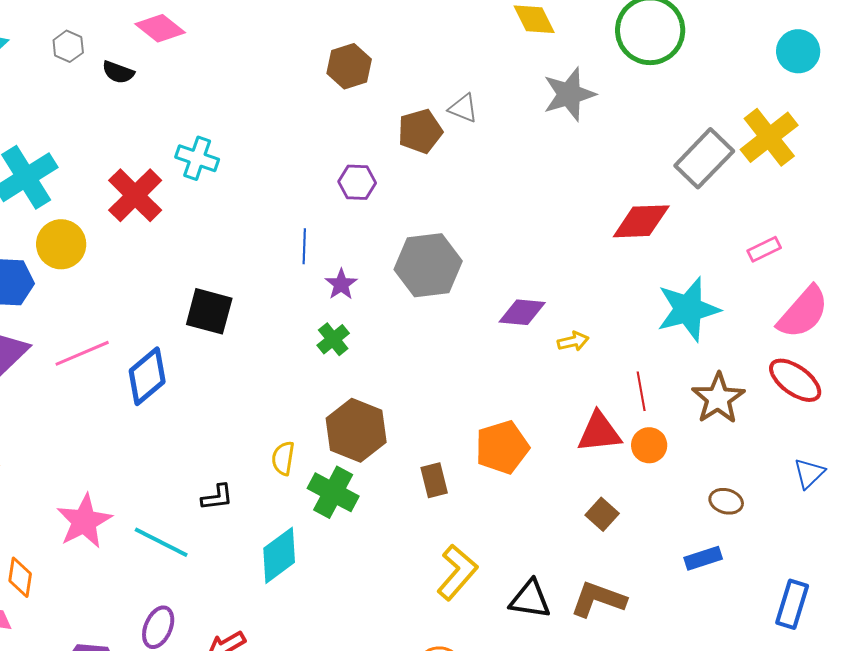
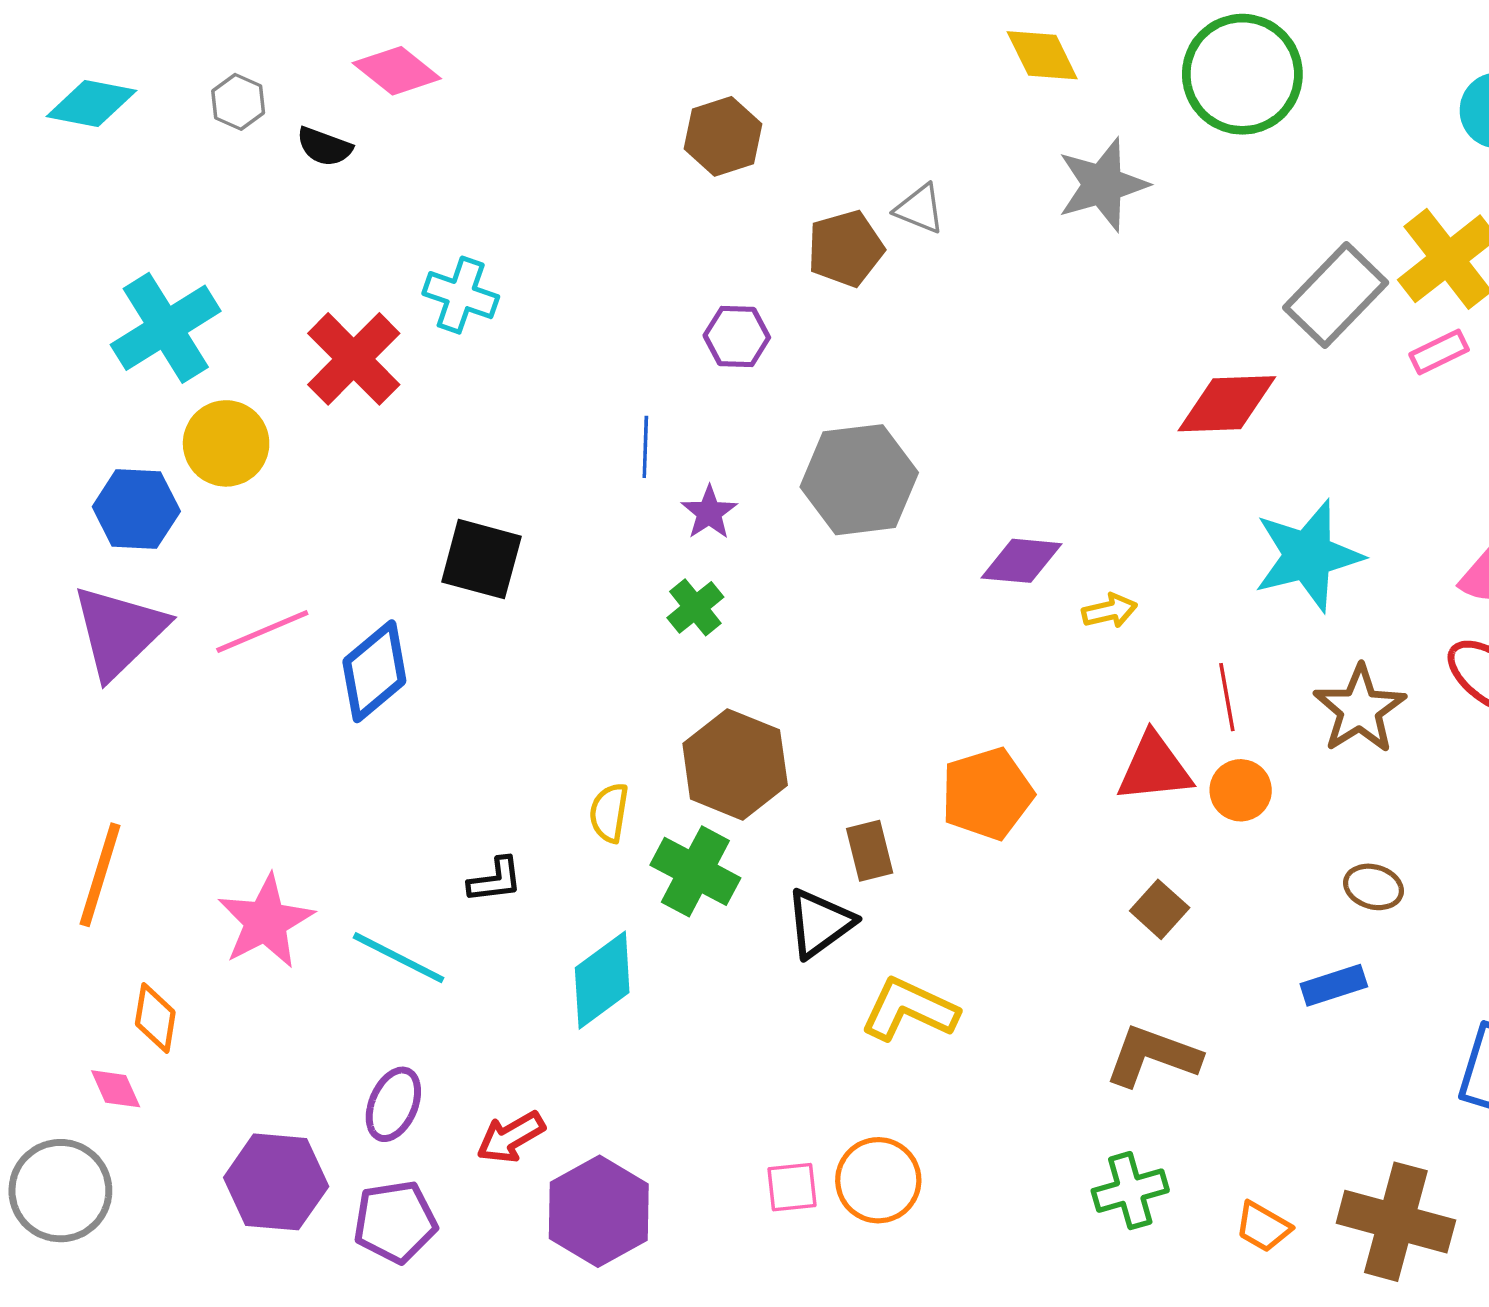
pink rectangle: (764, 249) -> (1439, 352), moved
yellow L-shape: (457, 572) -> (909, 1009), turned -106
black triangle: (530, 599) -> (820, 923), moved, turned -45

